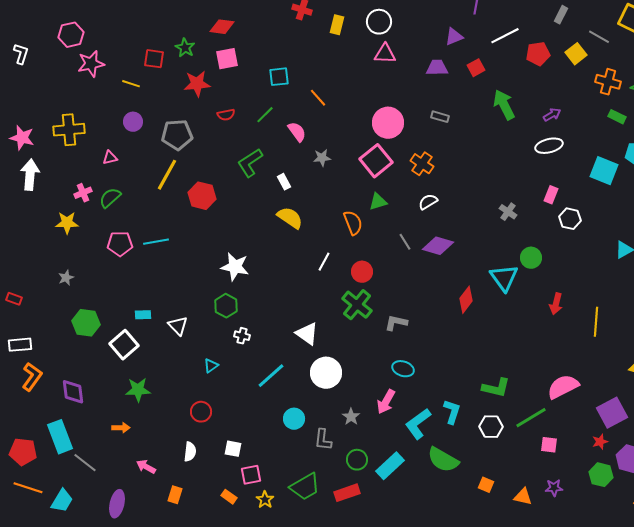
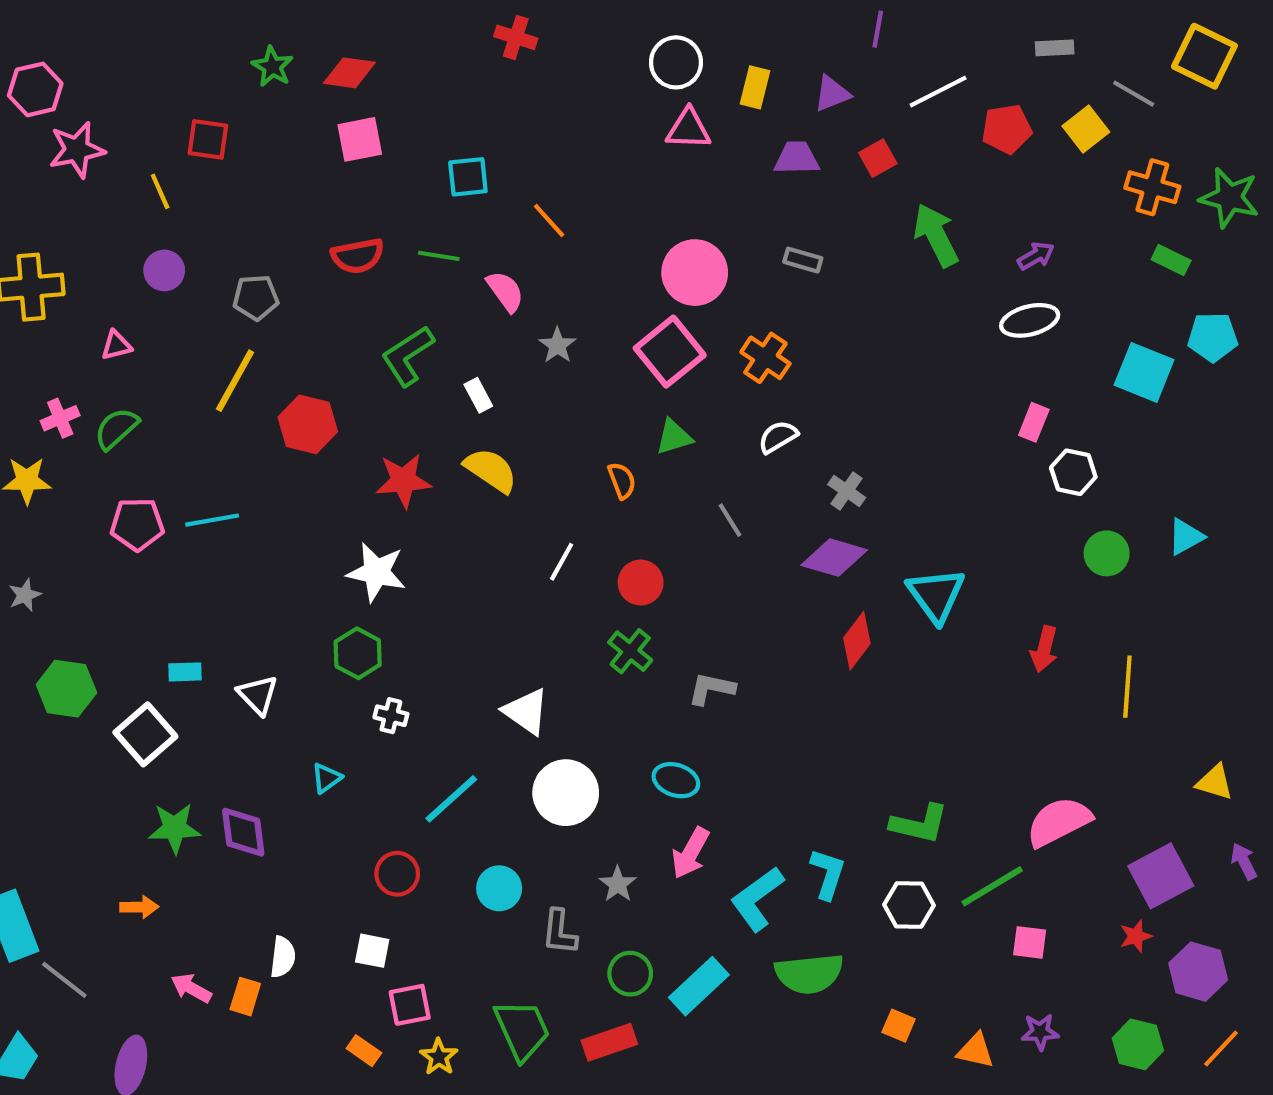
gray rectangle: (561, 15) -> (1055, 48), turned 60
yellow rectangle: (337, 25) -> (755, 87), moved
green star: (185, 48) -> (272, 67), moved
yellow line: (131, 84) -> (160, 191), turned 48
red star: (197, 84) -> (403, 481), moved
red semicircle: (226, 115) -> (358, 256), size x1.4
green line: (265, 115) -> (439, 256), turned 54
gray pentagon: (177, 135) -> (256, 297), size x0.7
gray star: (322, 158) -> (557, 345), turned -30
gray cross: (508, 212) -> (847, 491), moved
orange semicircle: (353, 223) -> (622, 481), size x0.7
purple diamond: (438, 246) -> (834, 558), moved
green circle: (531, 258) -> (1107, 553), moved
green cross: (357, 305) -> (630, 651), size x0.7
cyan ellipse: (403, 369) -> (676, 780), moved
purple diamond: (73, 392) -> (243, 832), moved
red circle: (201, 412) -> (397, 874), moved
green semicircle: (443, 460) -> (809, 974), turned -36
green hexagon: (601, 475) -> (1138, 1044), moved
green trapezoid: (305, 487) -> (522, 1030), turned -84
orange rectangle: (175, 495) -> (245, 997), moved

